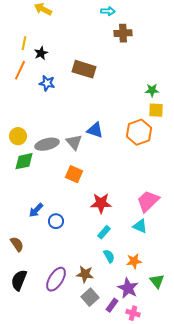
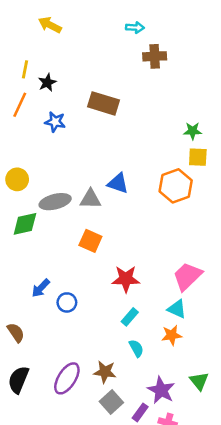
yellow circle: (18, 136) -> (17, 179), moved
gray triangle: (74, 142) -> (90, 199), turned -48
orange star: (134, 261) -> (172, 335), moved

